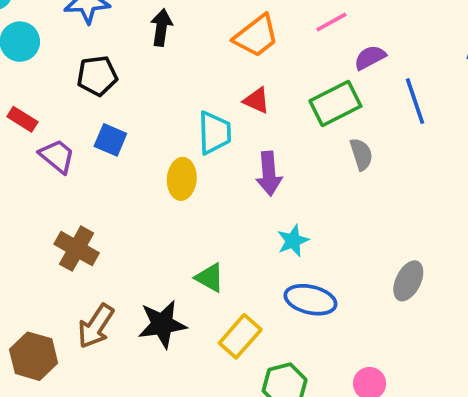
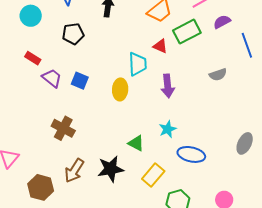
green rectangle: (335, 103) -> (187, 32), moved
blue square: (110, 140) -> (80, 81), moved
gray semicircle: (361, 154) -> (218, 75), turned 90
cyan star: (293, 241) -> (168, 129), moved

